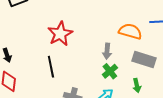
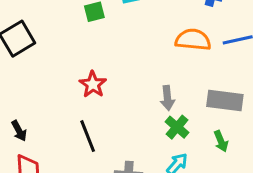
orange semicircle: (130, 31) -> (193, 40), moved
red star: (60, 34) -> (93, 84), size x0.7

